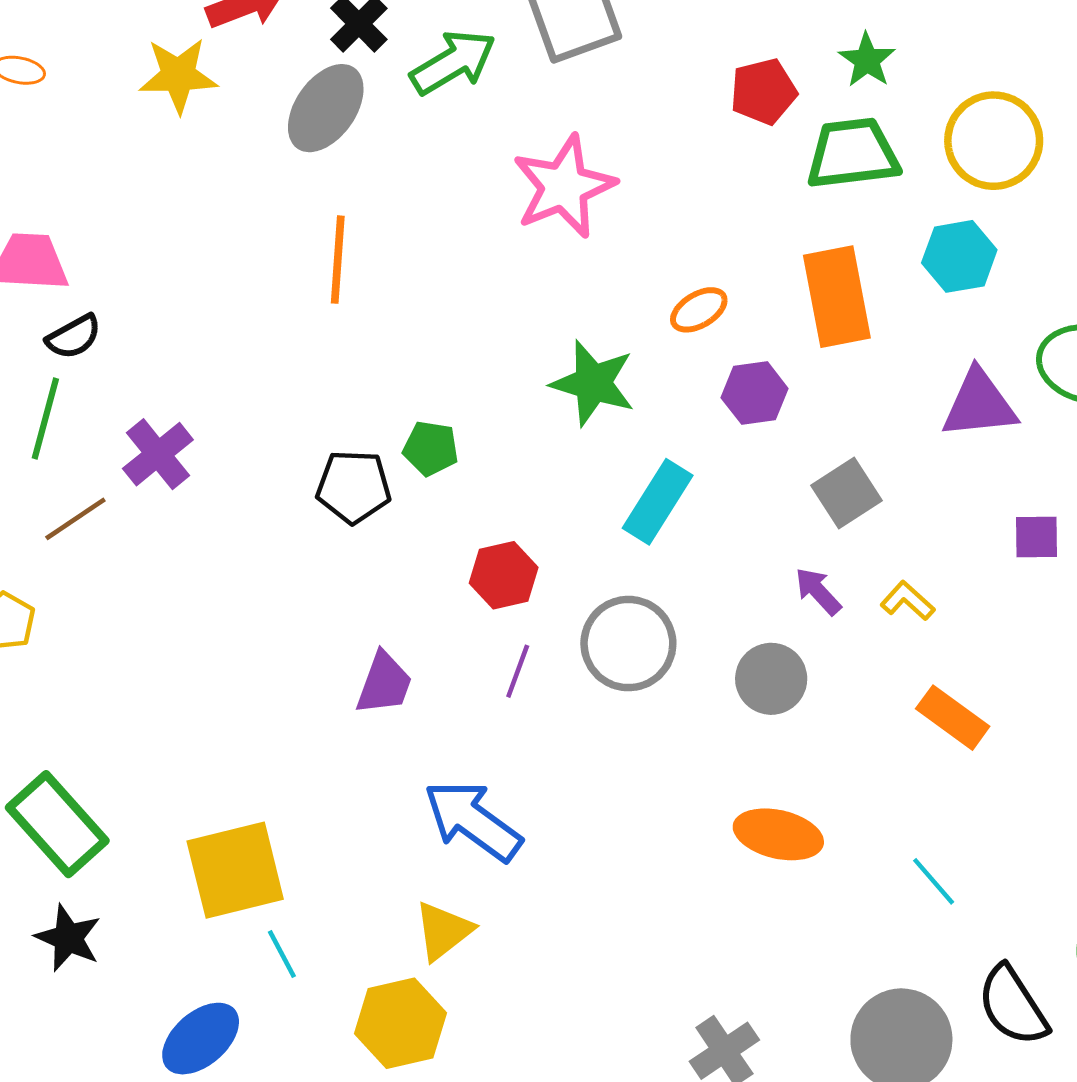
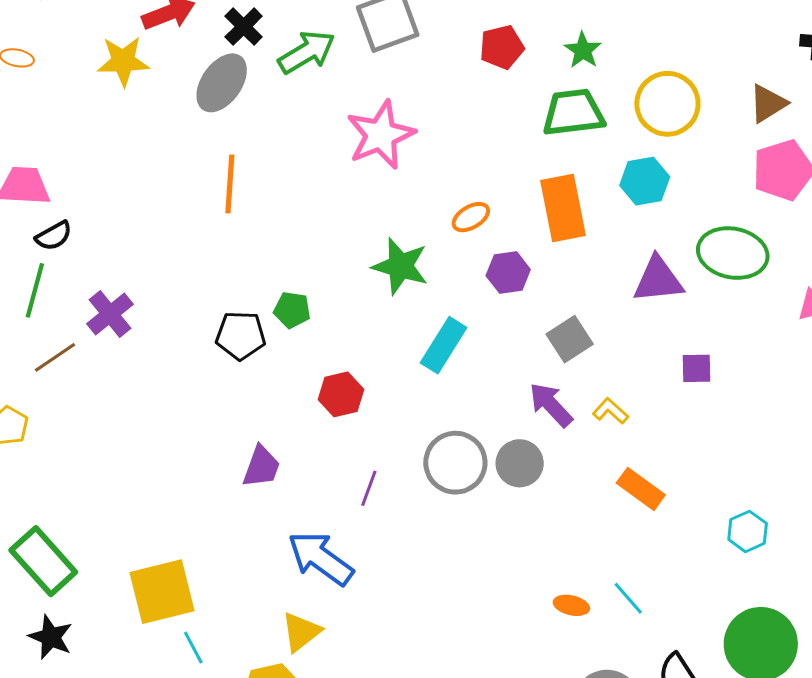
red pentagon: (763, 92) -> (502, 47), moved
purple arrow: (818, 591) -> (551, 405), size x1.4
gray circle: (628, 644) -> (455, 463), moved
purple line: (518, 671) -> (369, 488), moved
orange ellipse: (778, 834) -> (571, 605), moved, size x0.6

